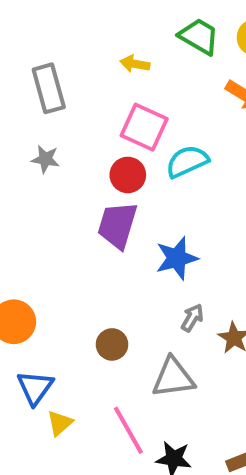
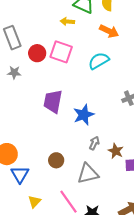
yellow arrow: (135, 64) -> (67, 21), moved
cyan semicircle: (187, 161) -> (99, 61), moved
red circle: (128, 175) -> (37, 53), moved
blue triangle: (35, 388) -> (20, 174), moved

